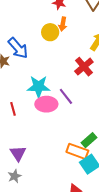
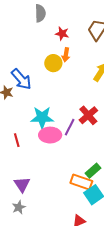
red cross: (84, 67) -> (88, 115), moved
purple line: (66, 96) -> (70, 127), turned 66

